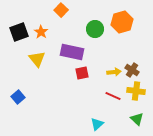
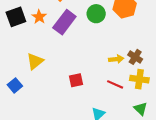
purple rectangle: (72, 52) -> (64, 22), moved, turned -65
yellow triangle: (37, 59) -> (35, 61), moved, turned 30
red square: (82, 73) -> (76, 80), moved

